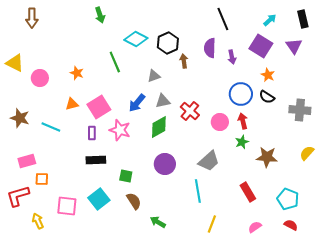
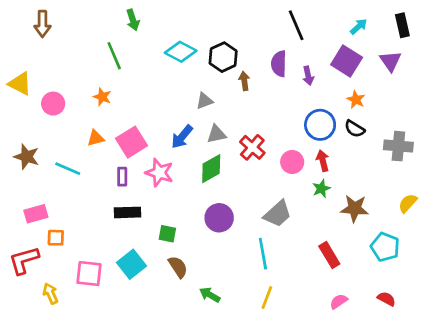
green line: (115, 62) -> (114, 56), moved
cyan pentagon: (288, 199) -> (385, 247), moved
yellow line: (212, 224) -> (267, 297), moved

